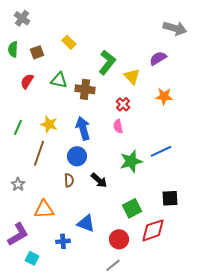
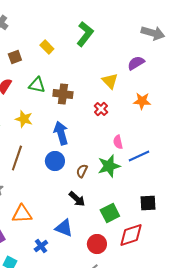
green L-shape: (107, 62) -> (85, 34), moved
yellow star: (49, 124) -> (24, 119), moved
pink semicircle: (118, 126) -> (118, 142), moved
brown semicircle: (69, 180) -> (82, 171), moved, turned -152
black arrow: (99, 180) -> (77, 199), moved
blue cross: (63, 241) -> (41, 246), turned -32

